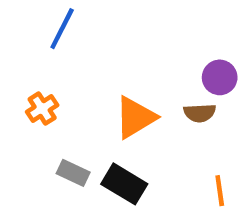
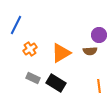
blue line: (62, 29) -> (16, 25), moved
orange cross: (42, 108) -> (30, 49), moved

